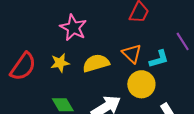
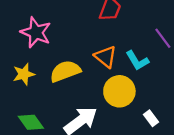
cyan L-shape: (159, 59) -> (137, 61), turned 80

